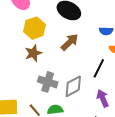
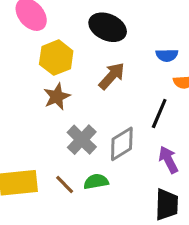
gray cross: (48, 82) -> (82, 140), turned 30

